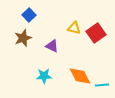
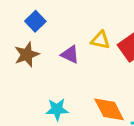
purple triangle: (52, 46) -> (70, 54), moved

